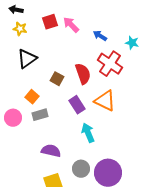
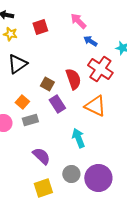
pink arrow: (71, 25) -> (78, 21), moved
purple rectangle: (77, 105) -> (57, 104), moved
purple semicircle: (51, 151) -> (41, 156), turned 30

